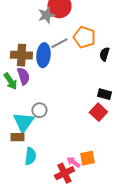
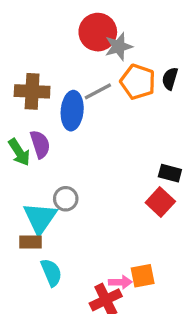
gray star: (46, 15) -> (119, 46), moved
black semicircle: (104, 54) -> (170, 79), moved
brown cross: (21, 55) -> (32, 91), moved
cyan semicircle: (30, 156) -> (51, 273), turned -30
pink arrow: (73, 162) -> (120, 282), turned 144

